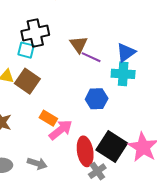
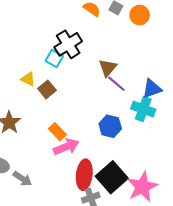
black cross: (35, 33) -> (68, 44), turned -36
brown square: (27, 81) -> (47, 89), size x0.7
gray arrow: (37, 164) -> (22, 179), moved

